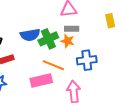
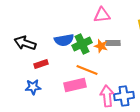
gray rectangle: (72, 29) -> (113, 43), moved
blue cross: (87, 60) -> (124, 96), moved

